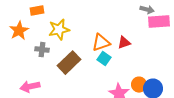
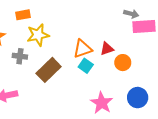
orange rectangle: (37, 11) -> (23, 15), moved
orange circle: (139, 85) -> (123, 63), moved

